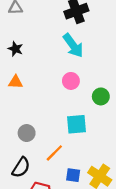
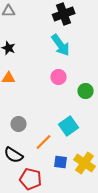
cyan square: (76, 124) -> (69, 126), moved, turned -30
black semicircle: (21, 167) -> (14, 155), turned 90

